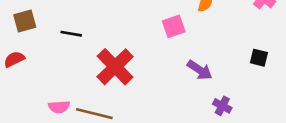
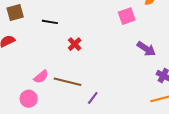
red cross: (115, 67) -> (75, 44), moved, size x0.5
pink semicircle: (59, 107) -> (41, 77), turned -35

